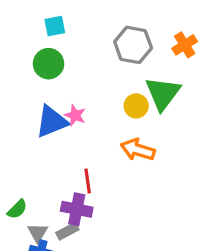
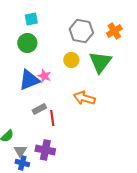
yellow circle: (136, 106) -> (71, 60), moved
purple cross: (77, 209) -> (45, 150), moved
gray rectangle: (67, 231) -> (39, 109), moved

